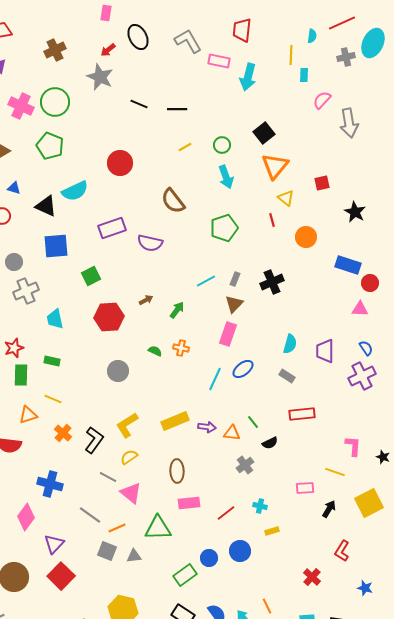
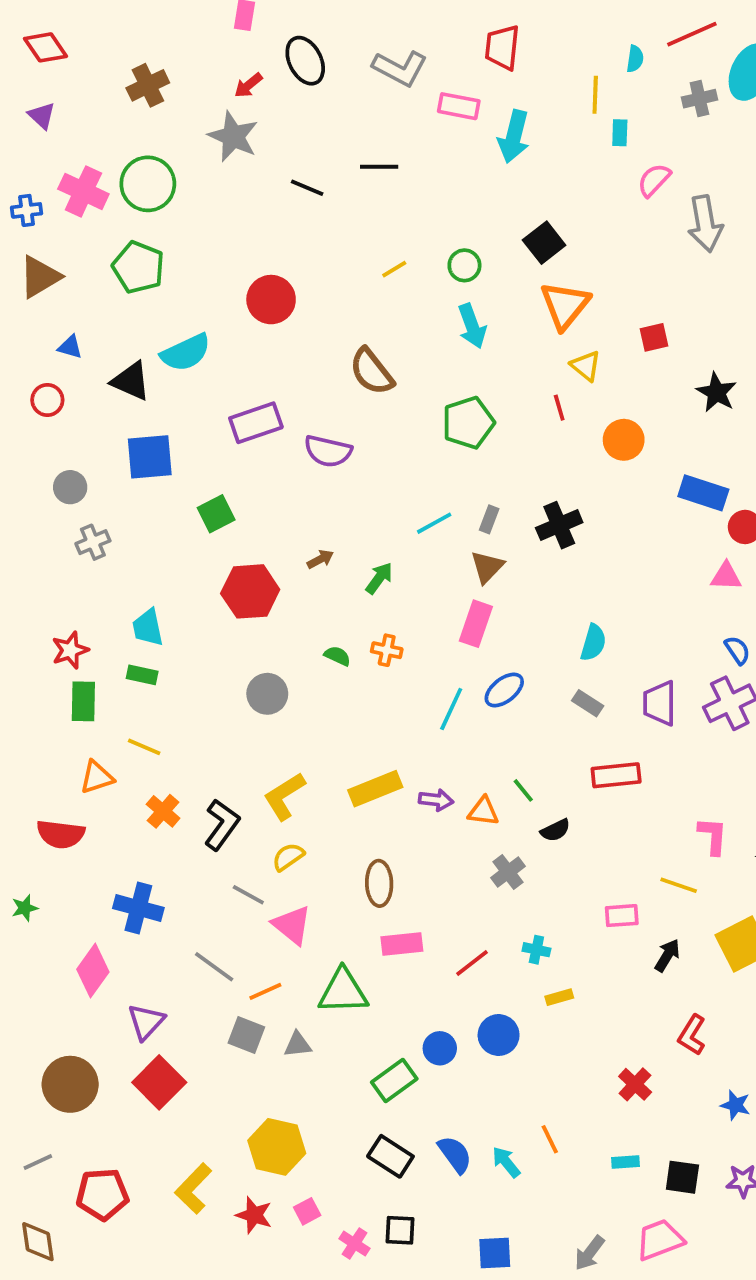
gray L-shape: (188, 41) -> (400, 68), turned 148
black line: (177, 109) -> (379, 167), moved
gray cross: (26, 291) -> (93, 542), size x0.7
cyan trapezoid: (55, 319) -> (148, 627), moved
purple trapezoid: (325, 351) -> (660, 703), moved

